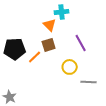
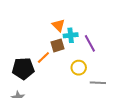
cyan cross: (62, 12) -> (71, 35), moved
black pentagon: (15, 49) -> (23, 69), moved

